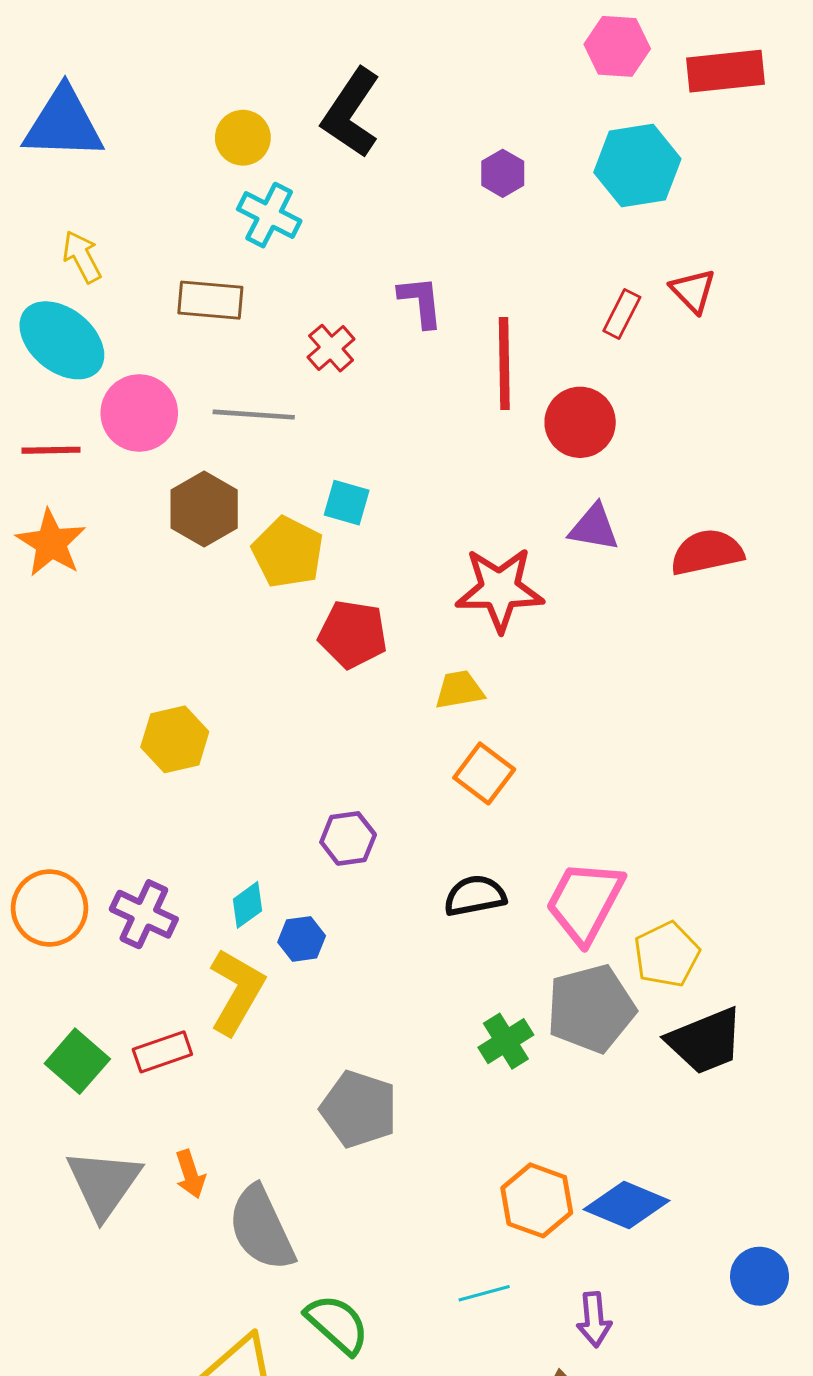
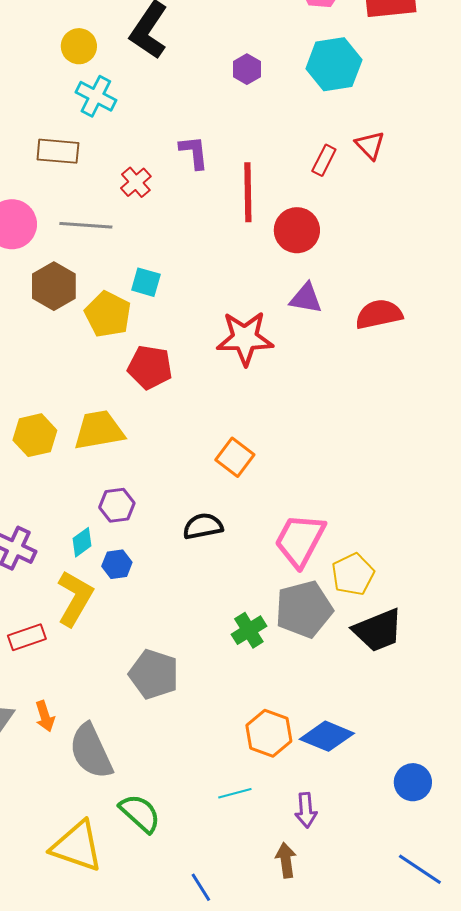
yellow trapezoid: (459, 690) -> (99, 430), moved, size x1.6
purple hexagon: (348, 838) -> (117, 505), moved
black semicircle: (475, 896) -> (203, 526), moved

